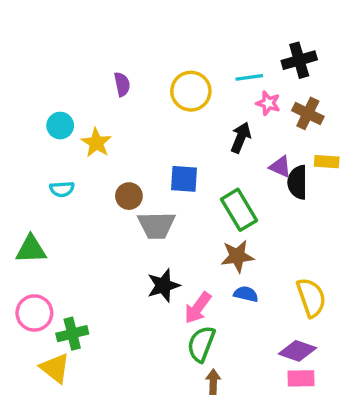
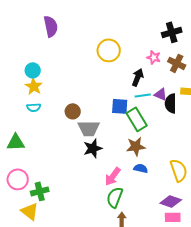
cyan line: (249, 77) -> (143, 95), moved
purple semicircle: (122, 84) -> (51, 26), moved, size x1.5
yellow star: (96, 143) -> (34, 86), moved
blue square: (184, 179) -> (120, 106), moved
black star: (163, 285) -> (93, 148), moved

